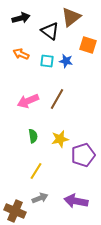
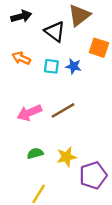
brown line: (57, 99) -> (63, 110), turned 30
green semicircle: (33, 136) -> (35, 153), turned -96

